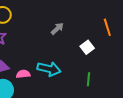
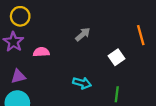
cyan arrow: (49, 69) -> (82, 83), moved, size x0.7
pink semicircle: (23, 74) -> (41, 52), moved

